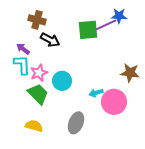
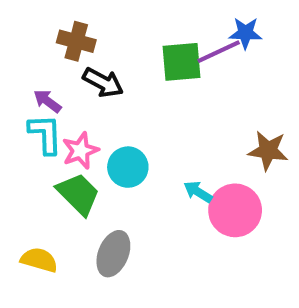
cyan arrow: (96, 93) -> (198, 192), turned 48
gray ellipse: (76, 123) -> (113, 254), moved
yellow semicircle: (34, 126) -> (39, 260), moved

